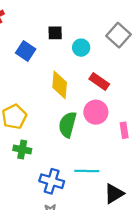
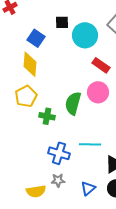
cyan circle: (81, 48) -> (85, 35), size x1.6
yellow diamond: (60, 85) -> (30, 64), moved
green cross: (22, 149) -> (47, 116), moved

